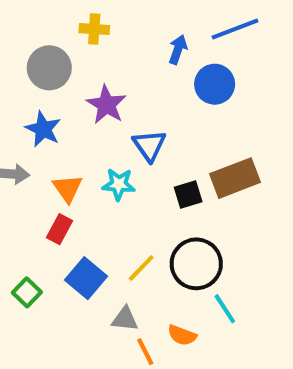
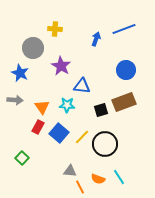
blue circle: (215, 84) -> (126, 70), moved
blue star: (43, 129) -> (20, 73), moved
blue triangle: (149, 145) -> (82, 86), turned -48
yellow line: (141, 268) -> (82, 137), moved
blue square: (86, 278) -> (59, 133), moved
cyan line: (225, 309) -> (119, 177), moved

